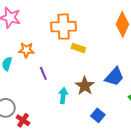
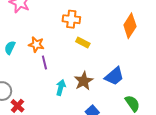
orange cross: (64, 27) -> (71, 19), size x0.7
orange star: (26, 50) -> (36, 45), moved

